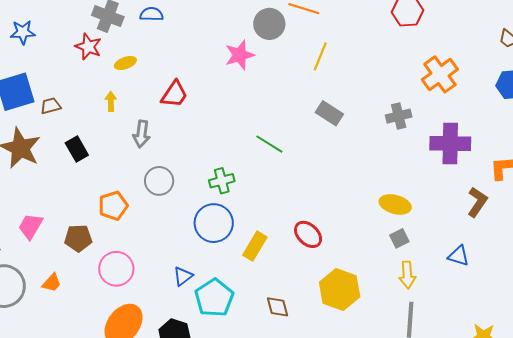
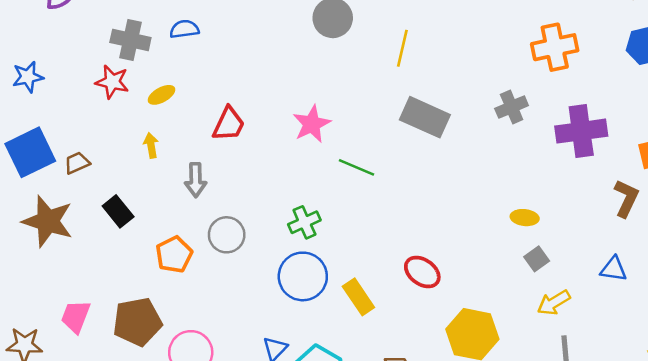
pink star: (240, 55) -> (312, 124), moved
orange cross: (440, 74) -> (555, 47), turned 33
gray rectangle: (329, 113) -> (425, 117), size x1.4
yellow ellipse: (395, 204) -> (525, 218), size x0.7
orange pentagon: (113, 206) -> (174, 255), moved
brown pentagon: (78, 238) -> (137, 322), size x1.4
yellow rectangle: (255, 246) -> (358, 297), turned -56
yellow arrow: (407, 275) -> (554, 303), turned 72

